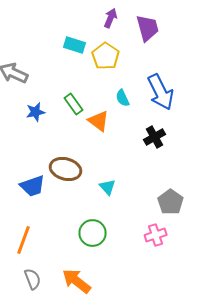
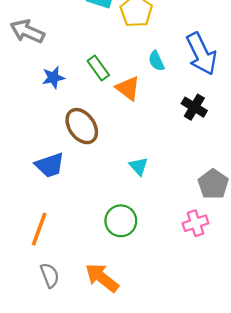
black cross: (155, 137) -> (194, 107), turned -30
brown ellipse: (66, 169) -> (82, 126), moved, turned 40

